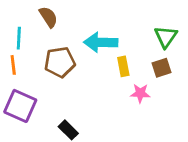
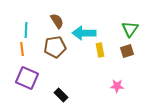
brown semicircle: (48, 17) -> (57, 21), moved
pink star: (140, 93) -> (117, 86), moved

